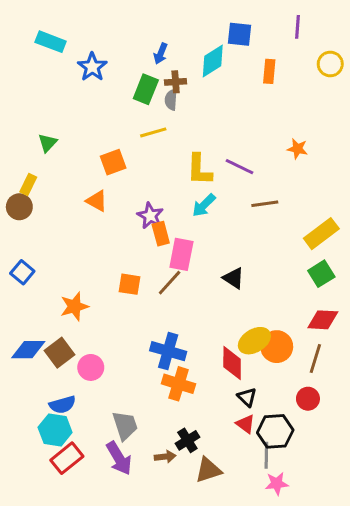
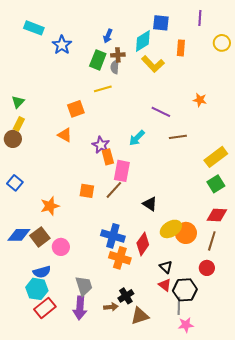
green triangle: (48, 143) -> (18, 102), moved
yellow L-shape: (199, 170) -> (153, 64), moved, turned -45
black triangle: (234, 278) -> (150, 204), moved
red diamond: (232, 363) -> (143, 244), moved, turned 35
purple arrow: (119, 458) -> (80, 308), turned 35

